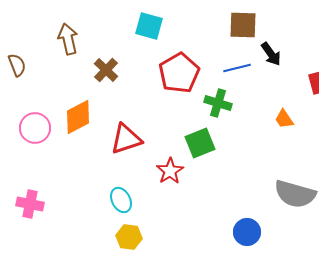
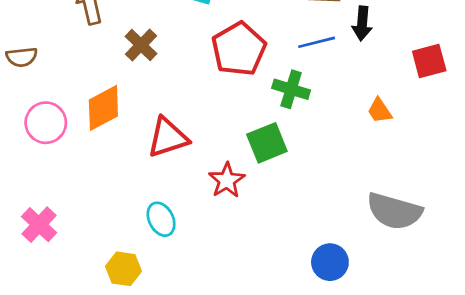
black arrow: (271, 54) -> (362, 23), turned 40
brown semicircle: (17, 65) -> (22, 57), moved, turned 105
pink cross: (30, 204) -> (39, 225), turned 32
yellow hexagon: (129, 237) -> (124, 269), moved

